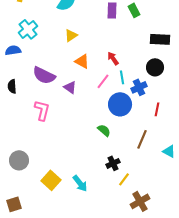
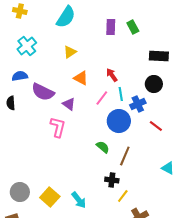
blue semicircle: (13, 50) -> (20, 76), moved
red line: (157, 109) -> (156, 126), turned -64
pink L-shape: (42, 110) -> (58, 127), moved
brown line: (142, 139) -> (125, 156), moved
gray circle: (19, 160) -> (20, 192), moved
black cross: (113, 163) -> (112, 180), turned 32

